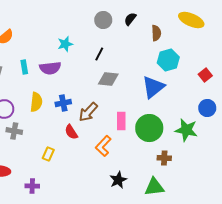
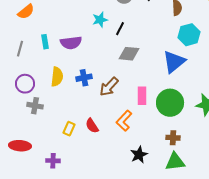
cyan star: (65, 44) -> (100, 20), moved
red semicircle: (71, 132) -> (92, 126), moved
brown cross: (164, 158) -> (173, 138), moved

